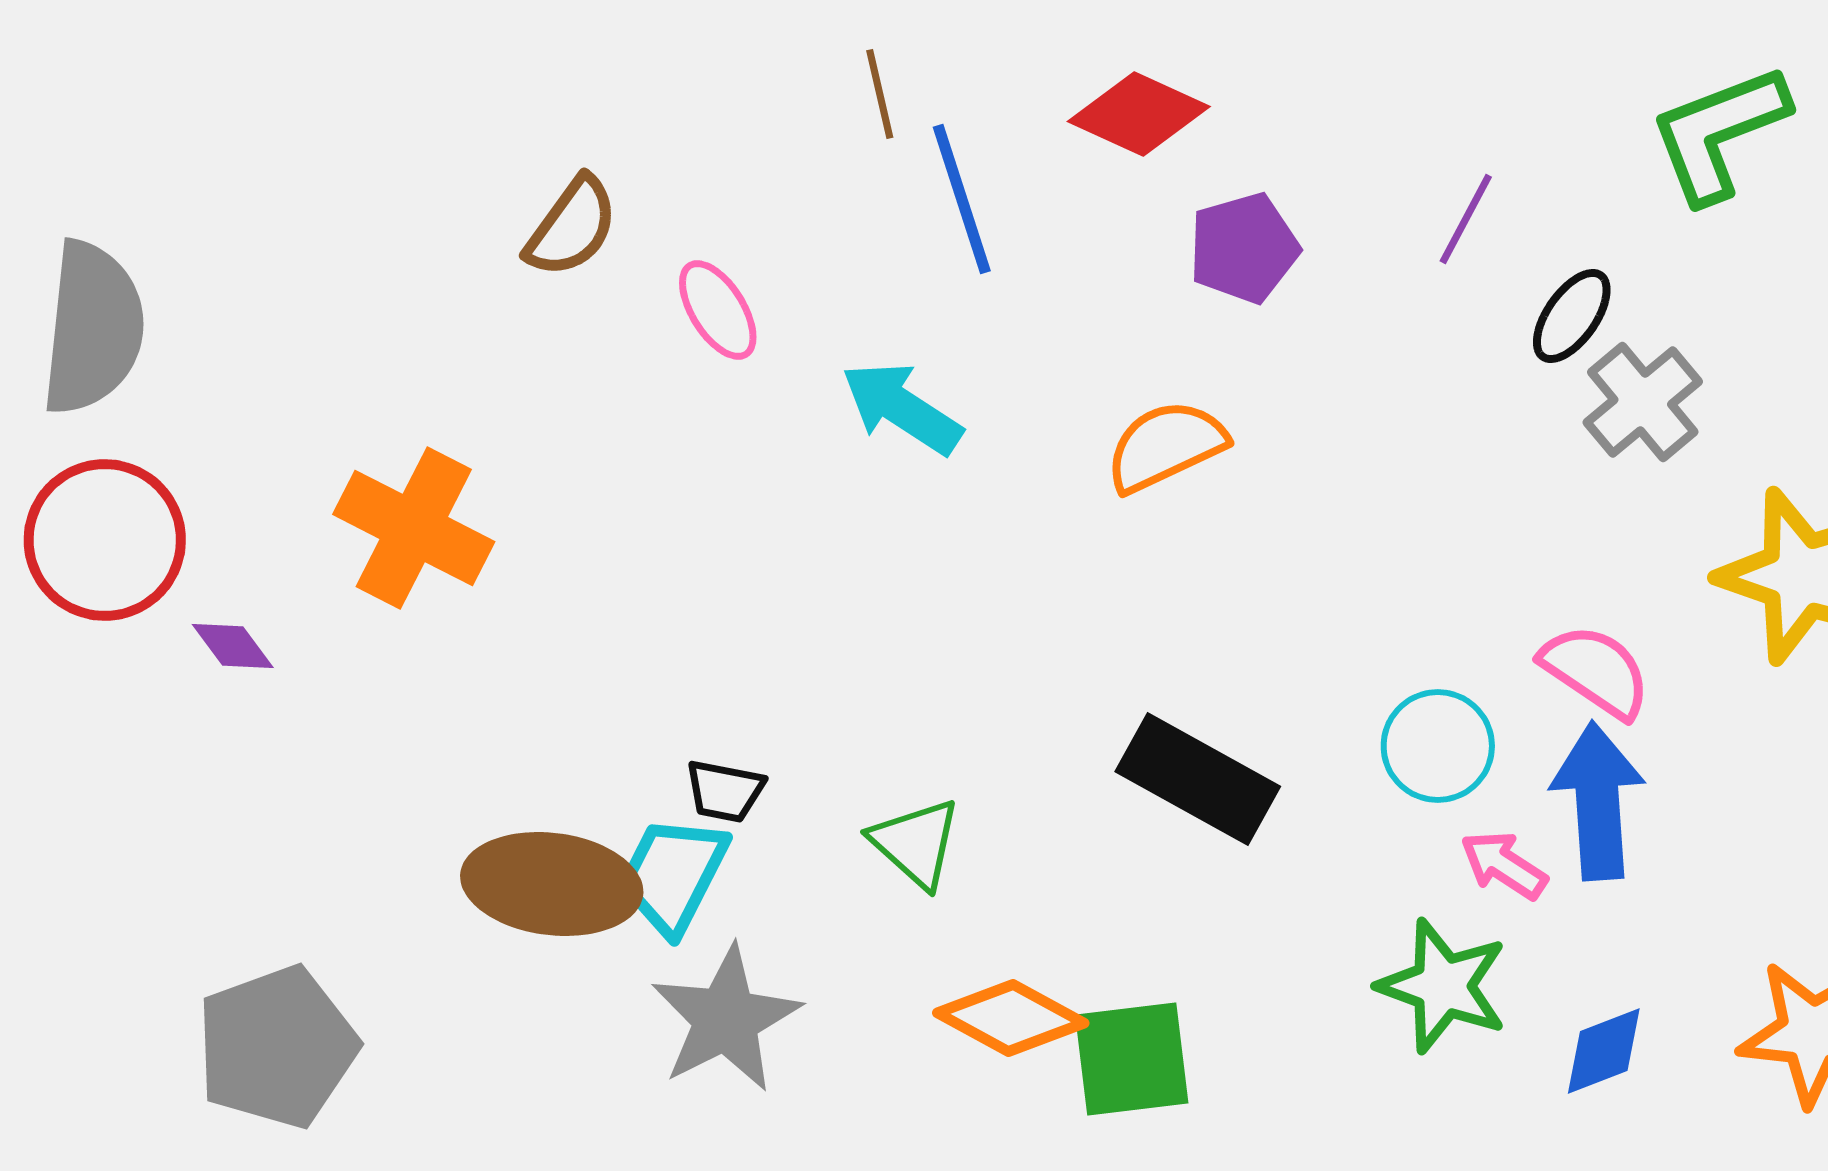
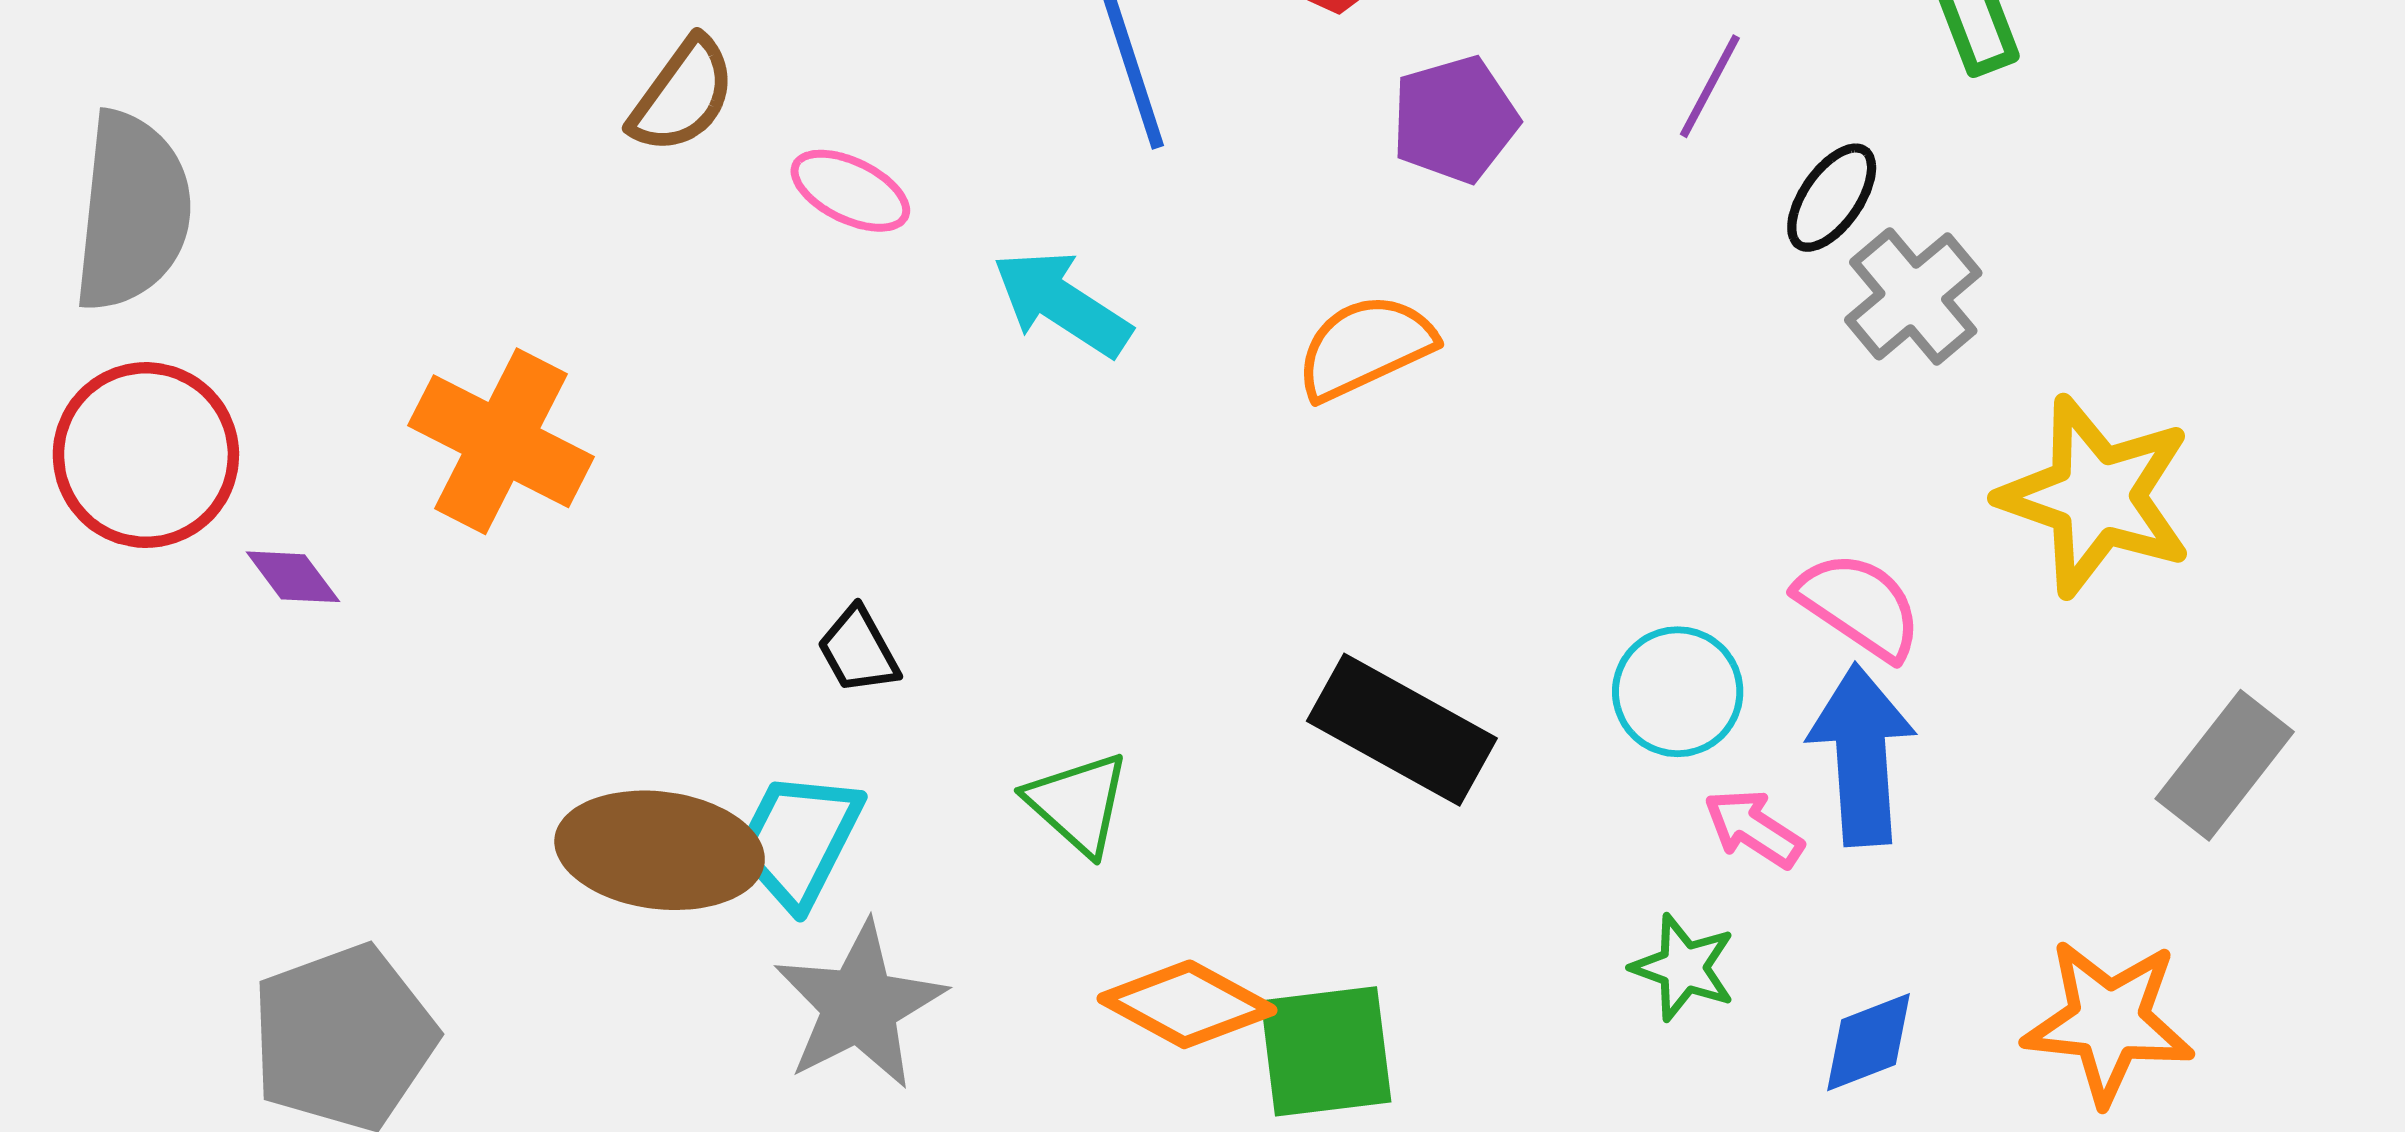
pink ellipse: (718, 310) -> (850, 191), turned -32
black trapezoid: (725, 791) -> (858, 650), moved, turned 50
green star: (1443, 986) -> (1683, 968), size x0.7

